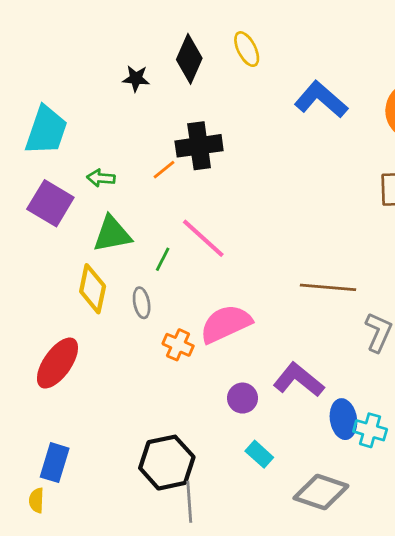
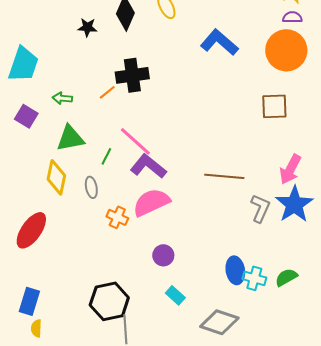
purple square: (50, 203) -> (26, 116), size x0.7
purple L-shape: (299, 380) -> (148, 166), moved
yellow semicircle: (36, 500) -> (36, 328), moved

